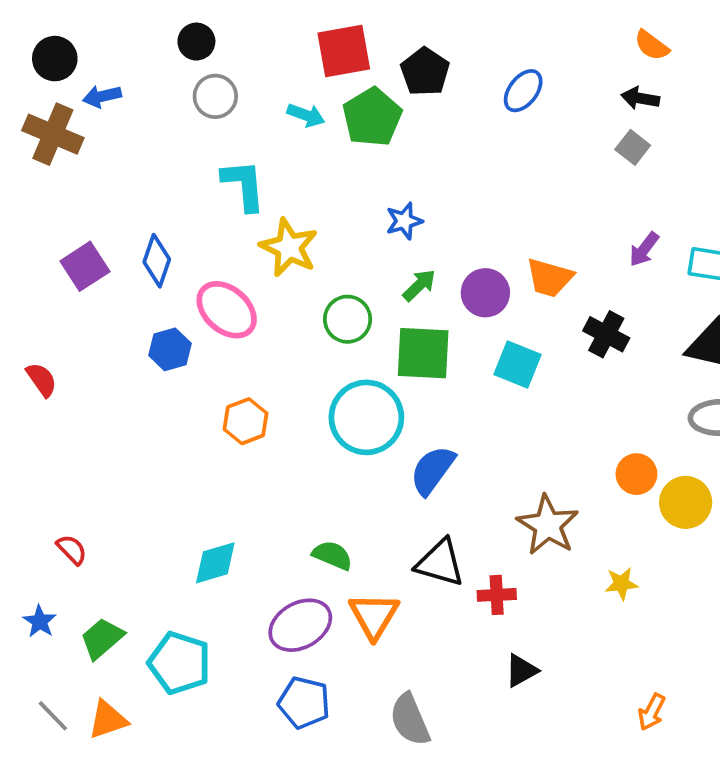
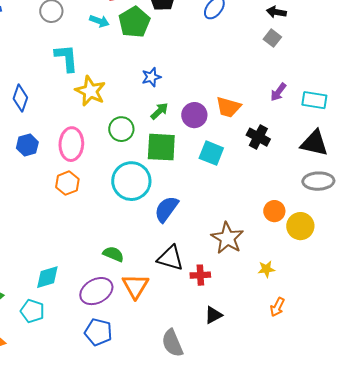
pink ellipse: (227, 310) -> (71, 144), moved, turned 52
cyan diamond: (215, 563) -> (47, 277), moved
cyan pentagon: (179, 663) -> (32, 311), size x0.7
orange arrow: (652, 712) -> (277, 307), moved
gray semicircle: (410, 720) -> (172, 343), moved

